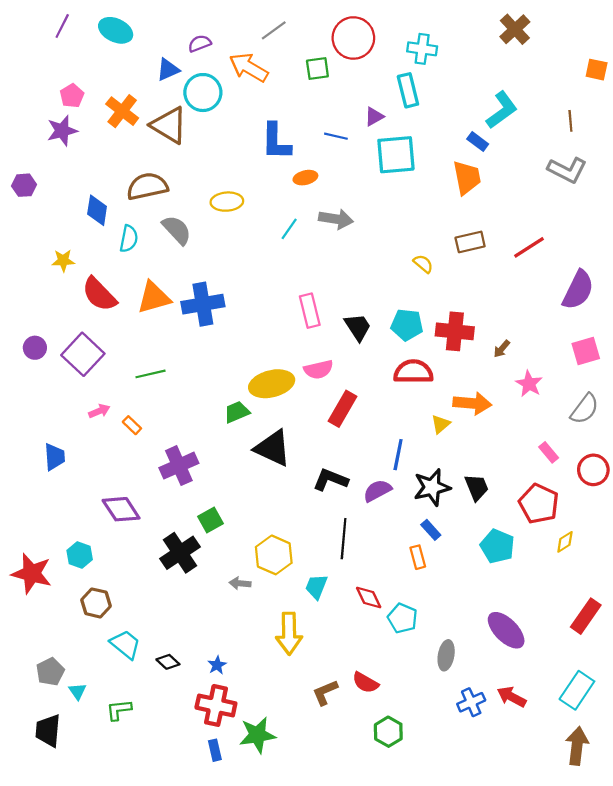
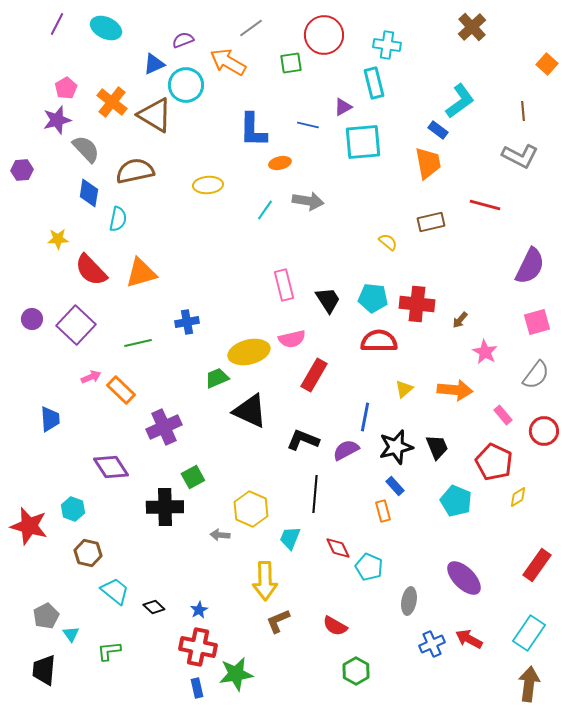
orange square: (597, 70) -> (547, 64), turned 30
gray semicircle: (177, 230) -> (86, 149), moved
red line: (529, 247) -> (485, 205), moved, turned 48
blue cross: (203, 304) -> (187, 322), moved, size x0.6
orange arrow: (472, 403) -> (455, 390), moved
orange rectangle: (132, 425) -> (121, 390), size x1.6
black cross: (180, 553) -> (165, 507), turned 33
brown L-shape: (325, 692) -> (278, 621), moved

